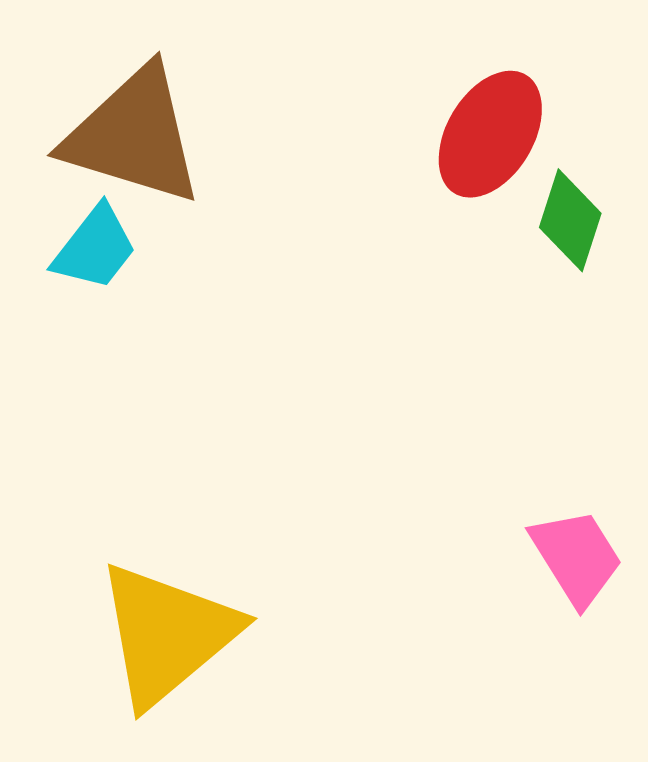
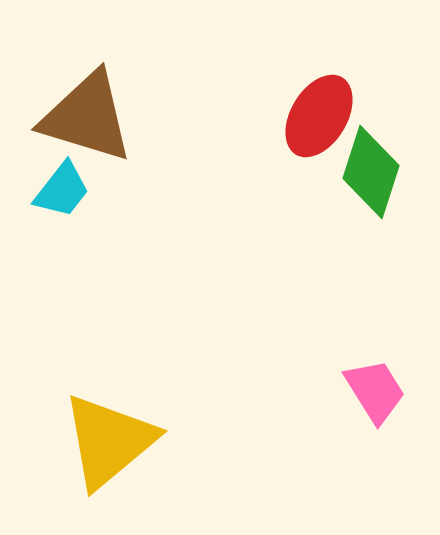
green diamond: (570, 220) -> (371, 172), size x1.4

